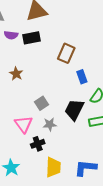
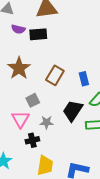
brown rectangle: (66, 53) -> (55, 75), moved
brown star: (16, 74) -> (19, 68), size x1.6
gray square: (41, 103) -> (33, 100), moved

